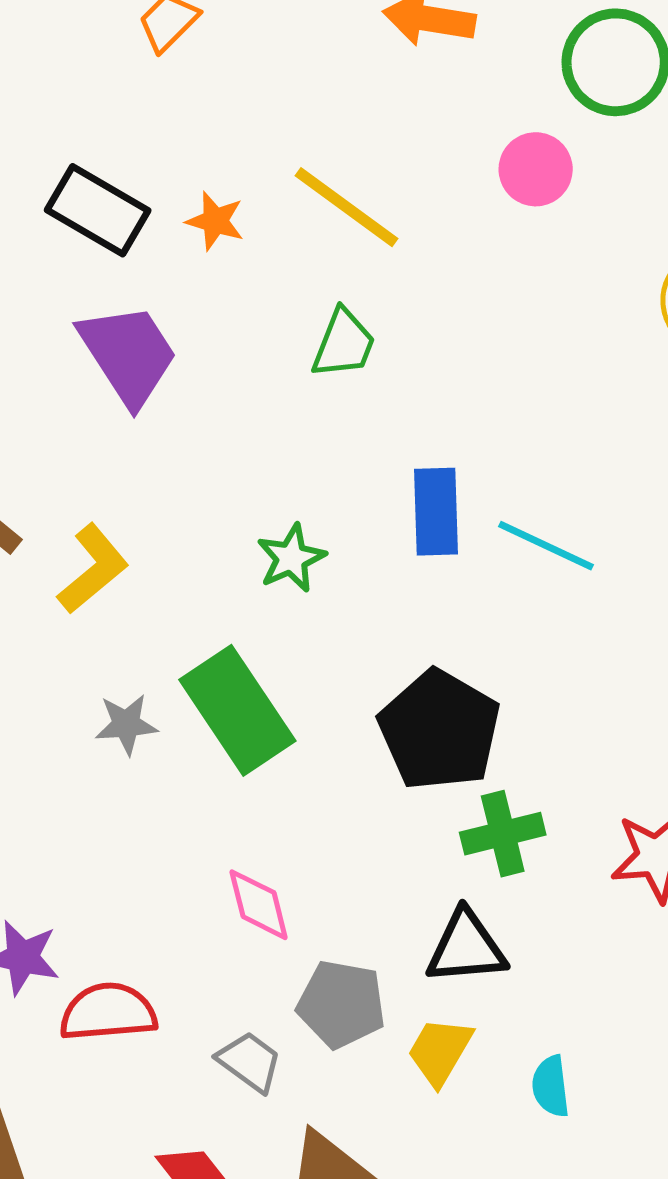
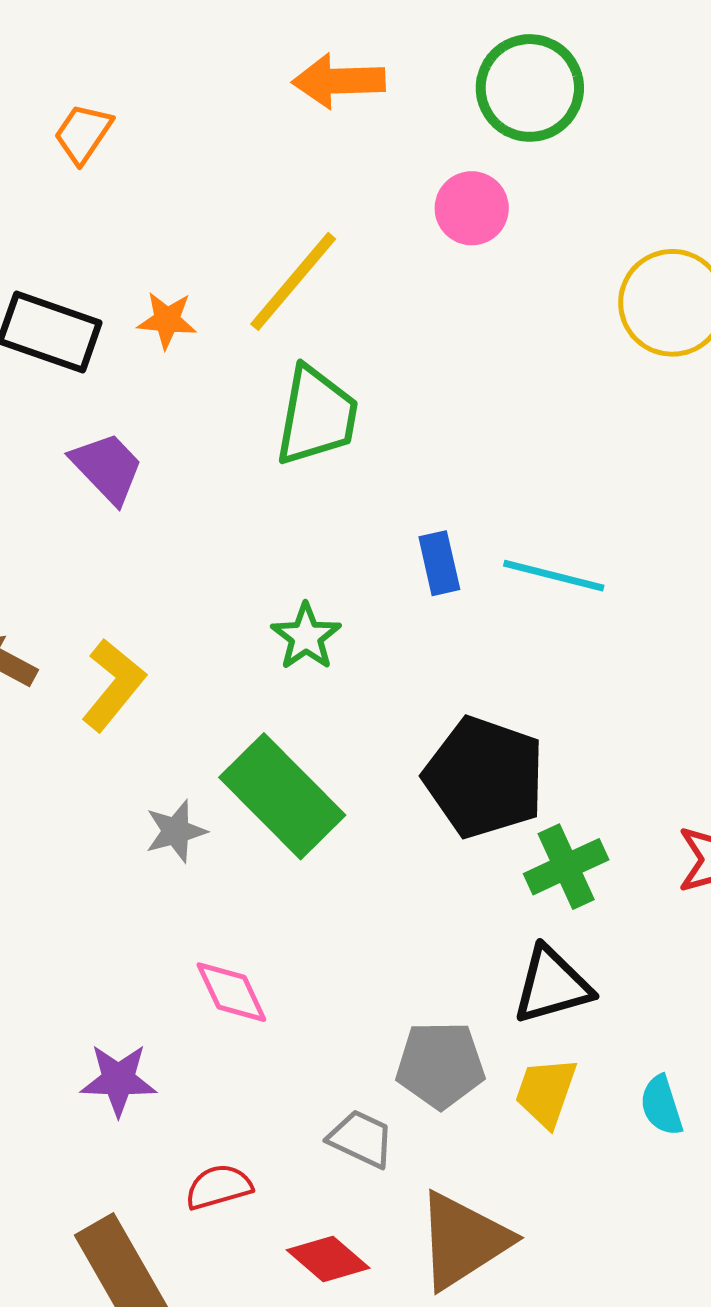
yellow line: (346, 207) -> (293, 281), turned -75
green trapezoid: (344, 344) -> (317, 416), size x1.4
purple trapezoid: (128, 354) -> (107, 468), size x0.7
blue rectangle: (436, 512) -> (439, 563), size x0.7
pink diamond: (259, 905) -> (231, 992), moved
red semicircle: (108, 1012) -> (219, 1187), moved, size x0.7

